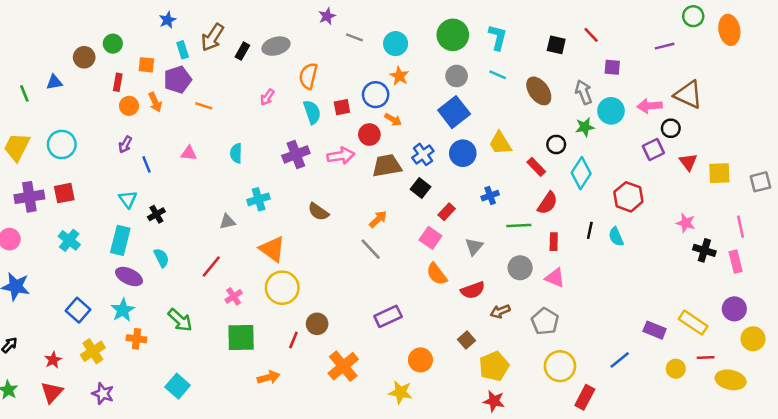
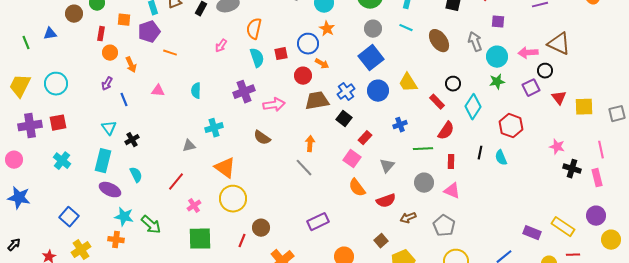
orange arrow: (155, 102) -> (131, 65), moved
green star: (585, 127) -> (497, 82), moved
pink arrow: (341, 156) -> (274, 105), moved
orange arrow: (378, 219) -> (310, 144), turned -42
cyan star: (123, 310) -> (124, 217), moved, turned -30

